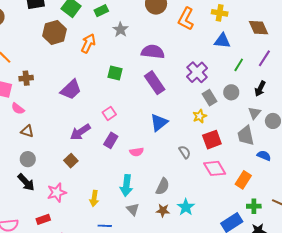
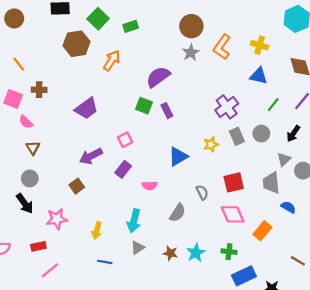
gray star: (120, 30) -> (191, 53), moved
purple semicircle: (153, 52) -> (158, 77), moved, turned -50
green square: (115, 73) -> (144, 106), moved
purple rectangle: (155, 83) -> (167, 111), moved, size x0.6
yellow star: (200, 116) -> (211, 144), moved
brown triangle: (27, 131) -> (33, 148), turned 32
gray semicircle: (163, 186) -> (178, 213), moved
green cross: (254, 206) -> (229, 252), moved
gray triangle: (133, 209) -> (138, 248), turned 32

